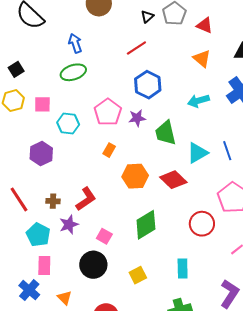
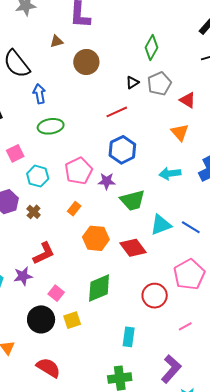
blue arrow: (75, 43) -> (39, 94), moved
pink square: (42, 104) -> (15, 153), turned -36
green trapezoid: (166, 133) -> (133, 200), turned -100
blue line: (227, 151) -> (191, 227), turned -48
brown cross: (53, 201) -> (34, 212), moved, turned 32
yellow square: (138, 275) -> (72, 320), moved

